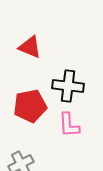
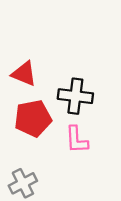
red triangle: (30, 47) -> (24, 74), moved

